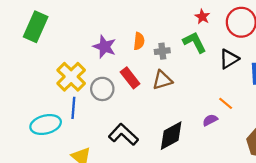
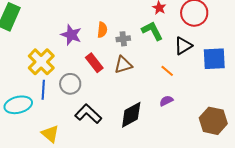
gray circle: (102, 89) -> (70, 84), moved
orange line: (226, 103) -> (167, 71), moved

